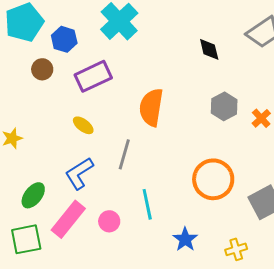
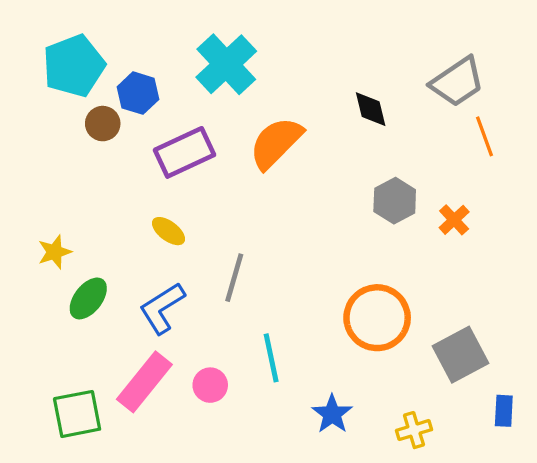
brown circle: (42, 69) -> (103, 124), moved
orange semicircle: (151, 107) -> (276, 143), moved, turned 36
green ellipse: (33, 195) -> (88, 298), moved

